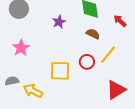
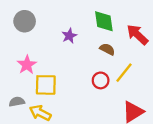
red arrow: (120, 21) -> (137, 35), size x1.5
yellow square: (60, 71) -> (46, 85), moved

